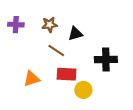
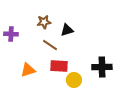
purple cross: (16, 25) -> (11, 34), moved
black cross: (106, 60) -> (102, 67), moved

